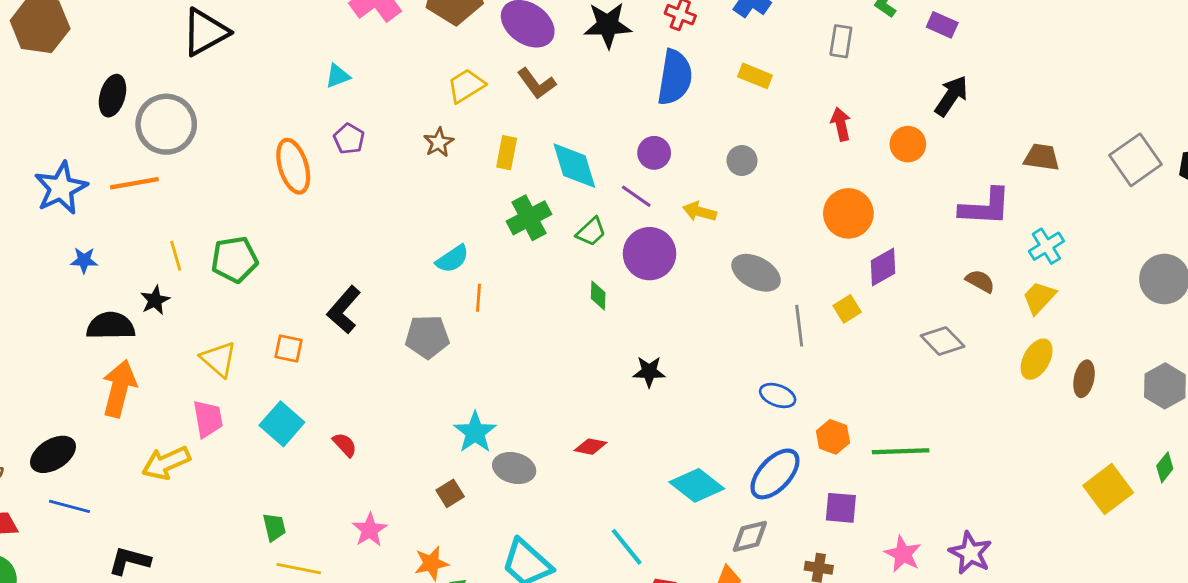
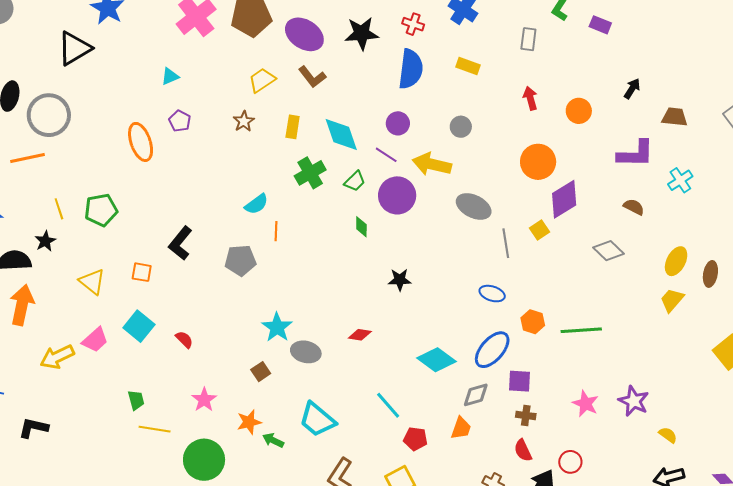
black arrow: (951, 96) -> (632, 89), moved, size x0.7
yellow arrow: (700, 212) -> (432, 164), size x1.6
purple diamond: (883, 267) -> (564, 199), size x1.4
yellow trapezoid: (1039, 298) -> (672, 300), moved
pink trapezoid: (208, 419) -> (95, 340), moved, turned 60
purple square: (841, 508) -> (520, 381), moved

